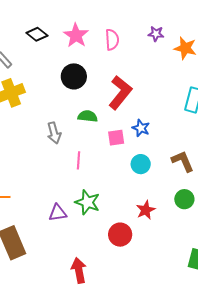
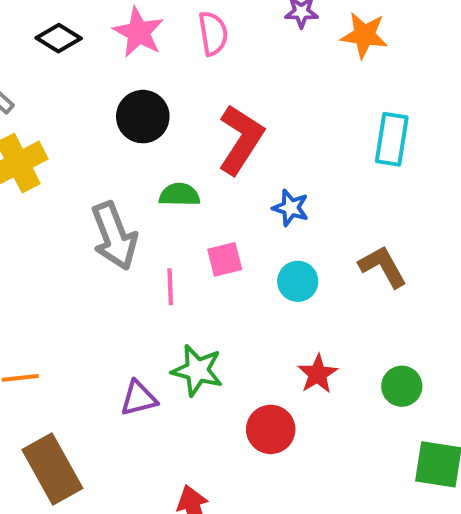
gray arrow: (54, 133) -> (114, 236), size x1.5
pink square: (116, 138) -> (225, 259), moved
green circle: (184, 199) -> (402, 386), moved

